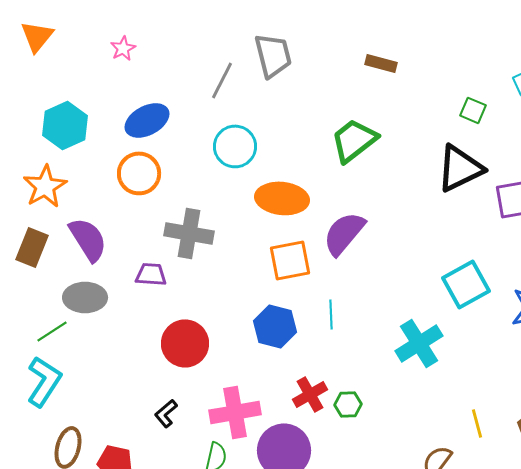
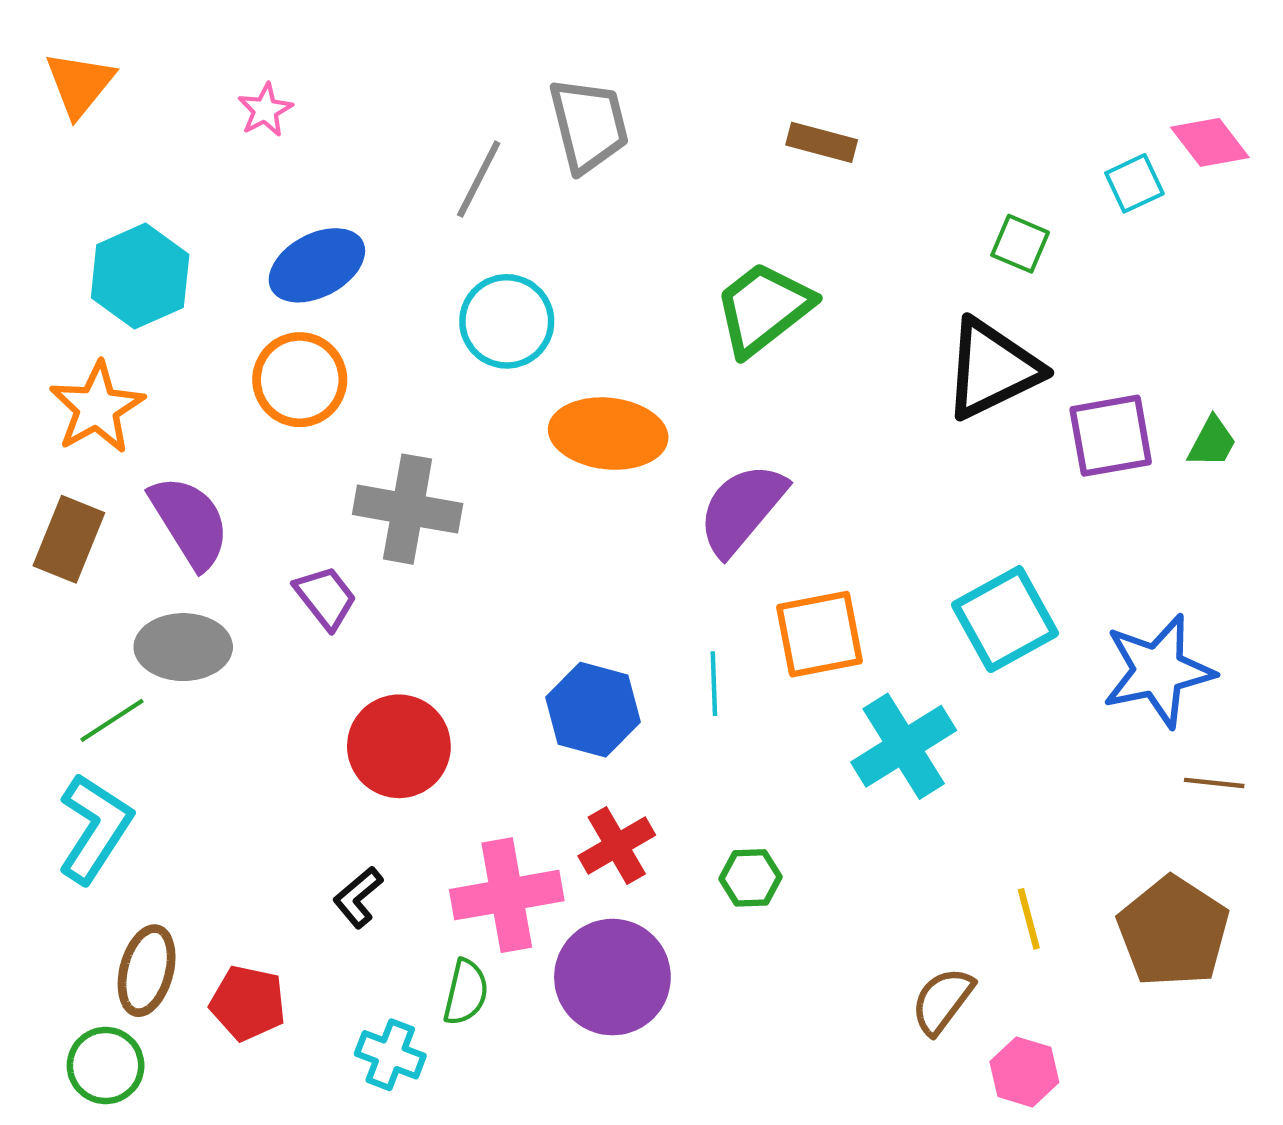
orange square: (290, 260) -> (820, 634), moved
purple trapezoid: (151, 274) -> (326, 597), turned 48
red cross: (310, 394) -> (617, 846), moved

